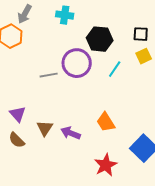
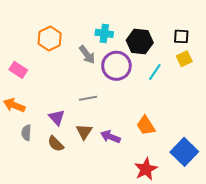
gray arrow: (25, 14) -> (87, 55), moved, turned -66
cyan cross: (65, 15) -> (104, 33), moved
gray line: (49, 75) -> (88, 98), moved

